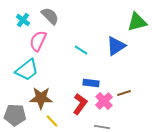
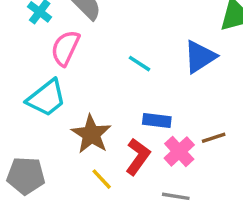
brown star: (41, 98) -> (91, 134), moved, turned 30
yellow line: (52, 121) -> (102, 179), moved

